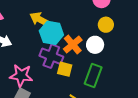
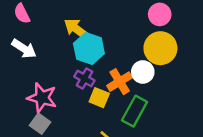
yellow circle: (106, 25) -> (160, 48), size x1.6
orange cross: (73, 45) -> (120, 82), moved
purple cross: (51, 56) -> (84, 78), size x0.7

